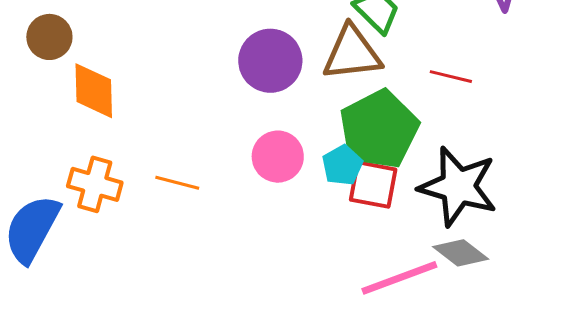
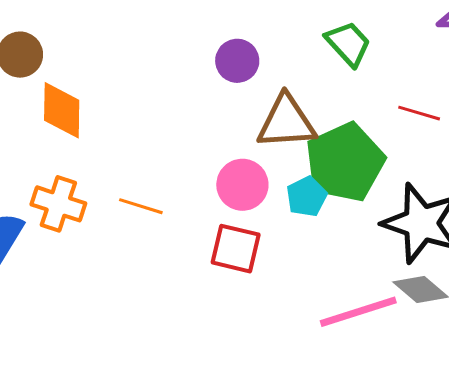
brown triangle: (352, 53) -> (286, 122), moved
purple circle: (270, 61) -> (237, 61), moved, size x0.7
red square: (373, 185) -> (236, 249), moved

